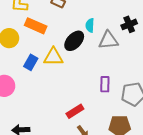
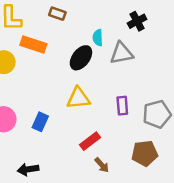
black cross: (129, 24) -> (137, 21), moved
yellow triangle: (53, 57) -> (78, 98), moved
blue rectangle: (31, 62) -> (40, 122), moved

